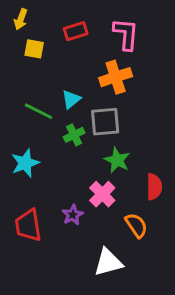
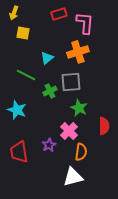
red rectangle: (76, 31) -> (59, 14), moved
cyan triangle: (71, 99) -> (47, 58), moved
cyan star: (25, 163) -> (17, 110), turned -30
orange semicircle: (136, 225) -> (81, 152), moved, turned 42

